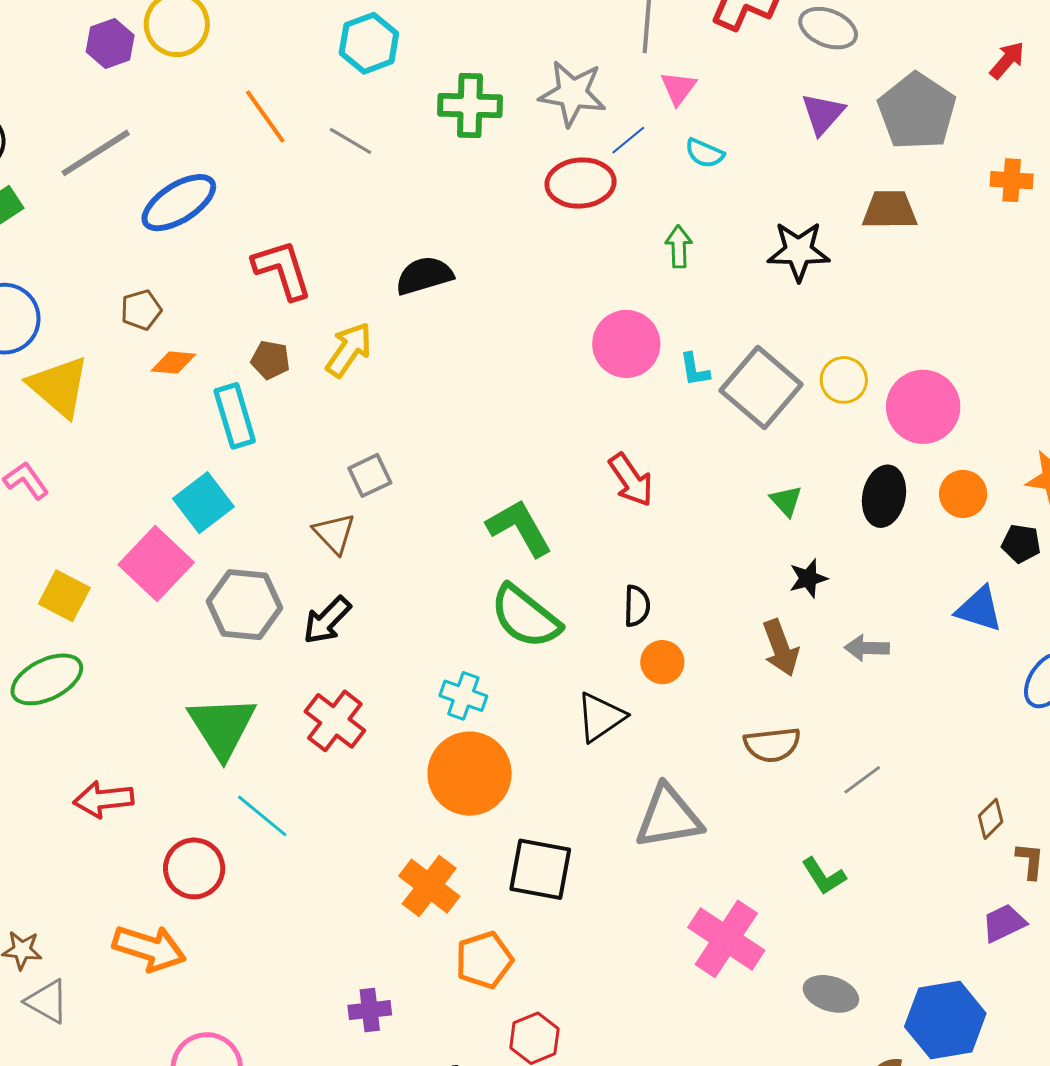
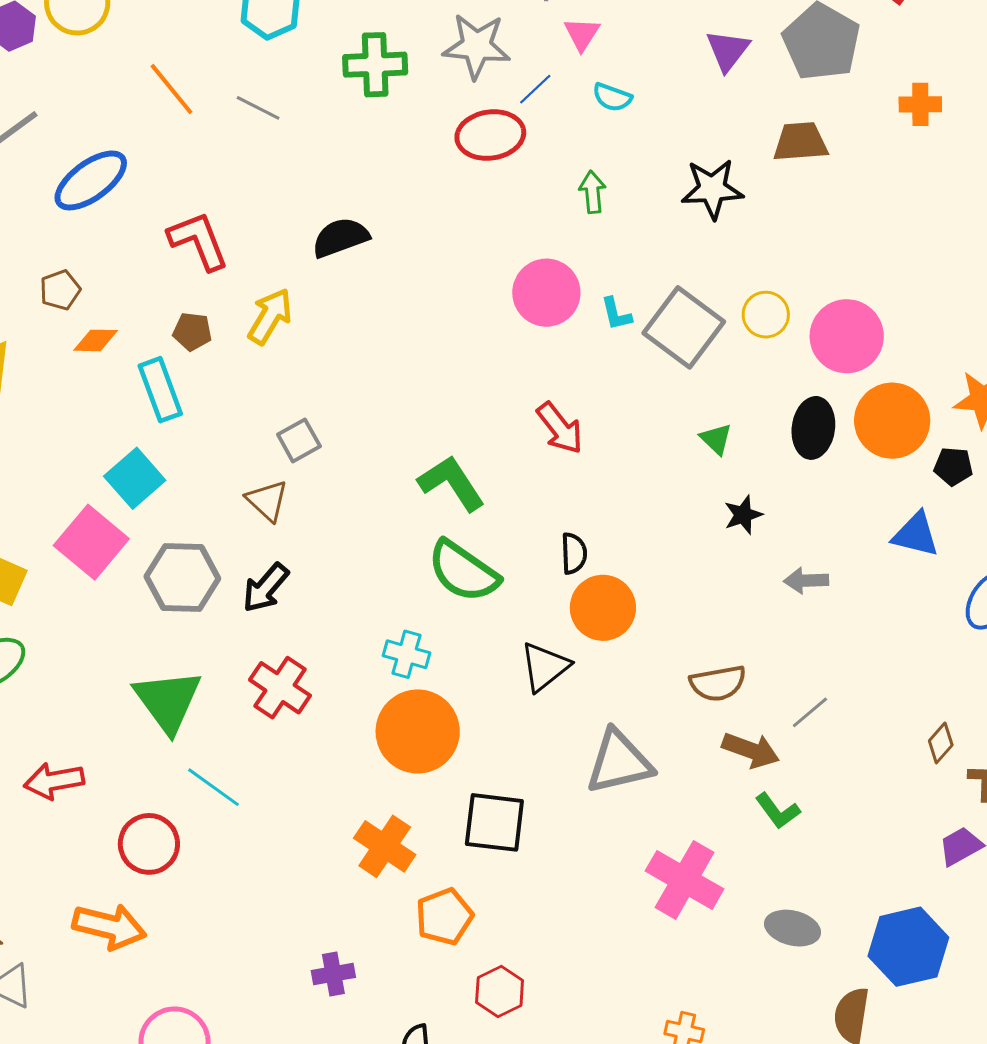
orange circle: (963, 494) -> (892, 421), size x1.6
brown arrow: (781, 648) -> (751, 750), moved, turned -46
orange circle: (662, 662) -> (603, 608), size x1.5

